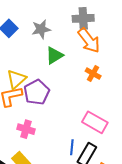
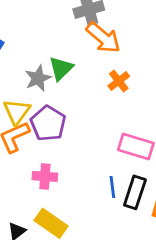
gray star: (41, 29) -> (38, 78), moved
orange cross: (93, 73) -> (119, 81), turned 35

